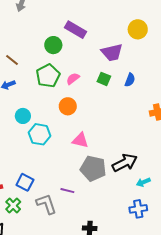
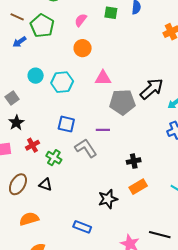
green pentagon: (48, 76) -> (42, 26), moved
cyan circle: (23, 116) -> (36, 76), moved
blue square: (25, 182) -> (66, 124), moved

